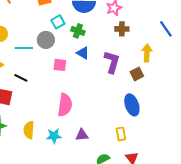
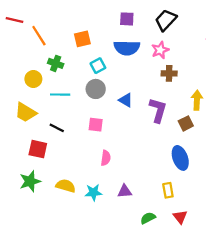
green cross: (78, 31) -> (56, 63), moved
gray circle: (46, 40) -> (96, 89), moved
pink square: (60, 65) -> (96, 125), moved
pink semicircle: (65, 105) -> (106, 158), size x0.6
yellow semicircle: (29, 130) -> (66, 186), turned 102

